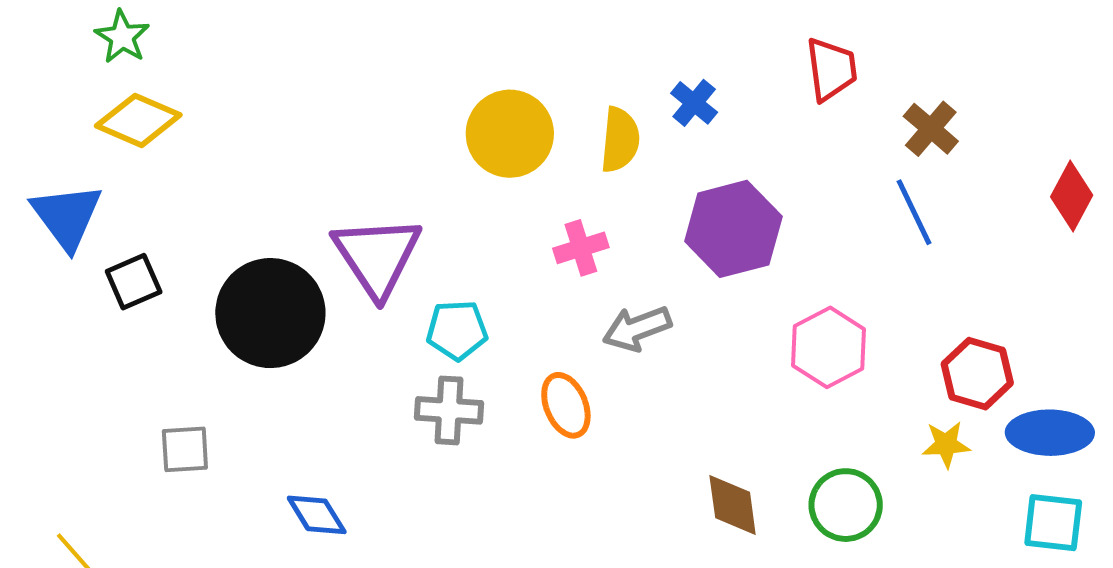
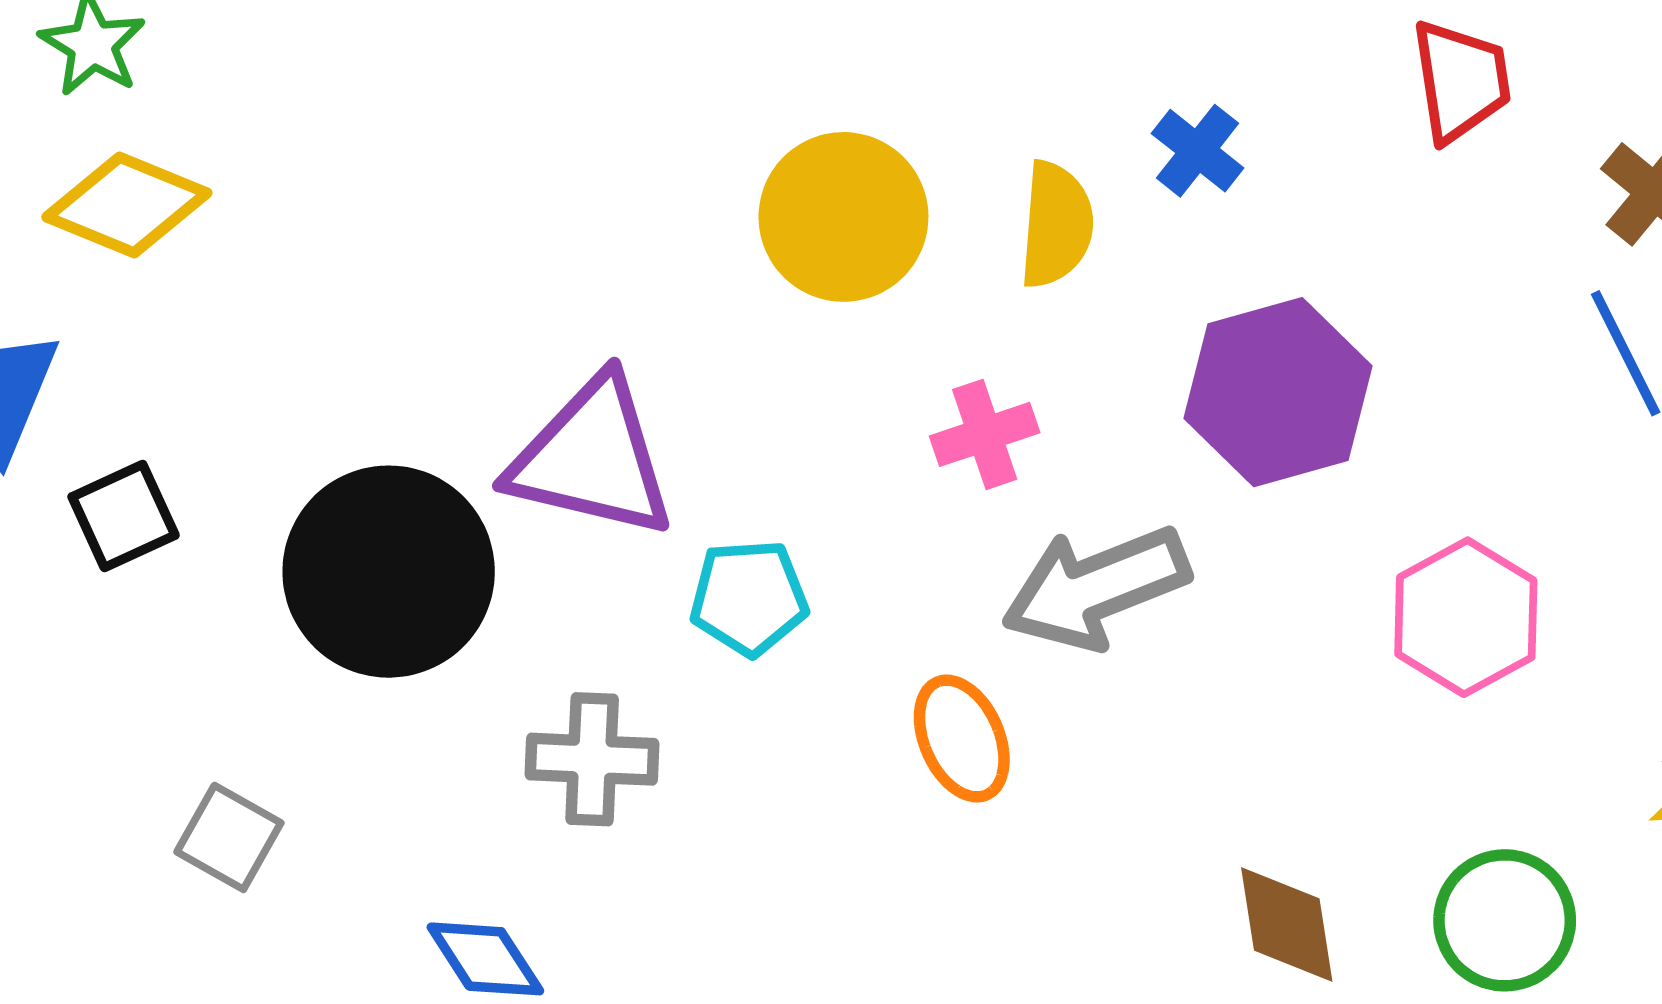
purple triangle: (377, 256) -> (592, 458), turned -42
gray arrow: (637, 328) -> (1096, 588), size x1.4
gray cross: (449, 410) -> (592, 759), moved
gray square: (185, 449) -> (229, 837), turned 34

